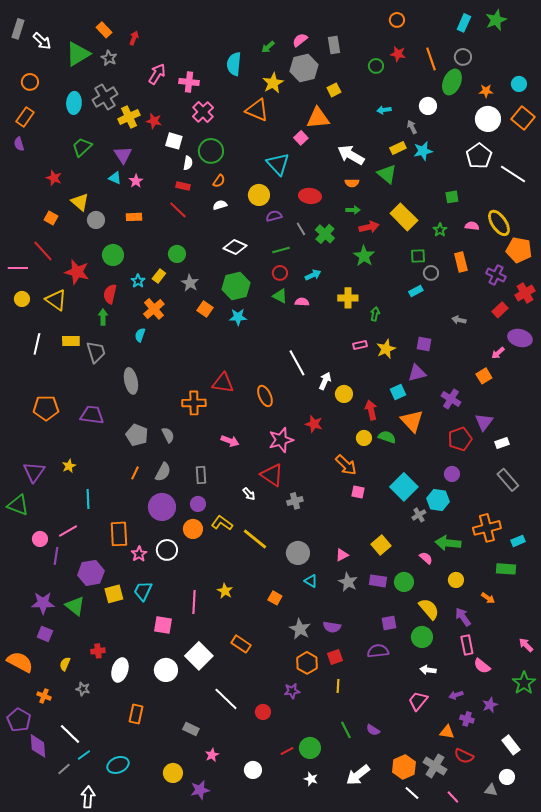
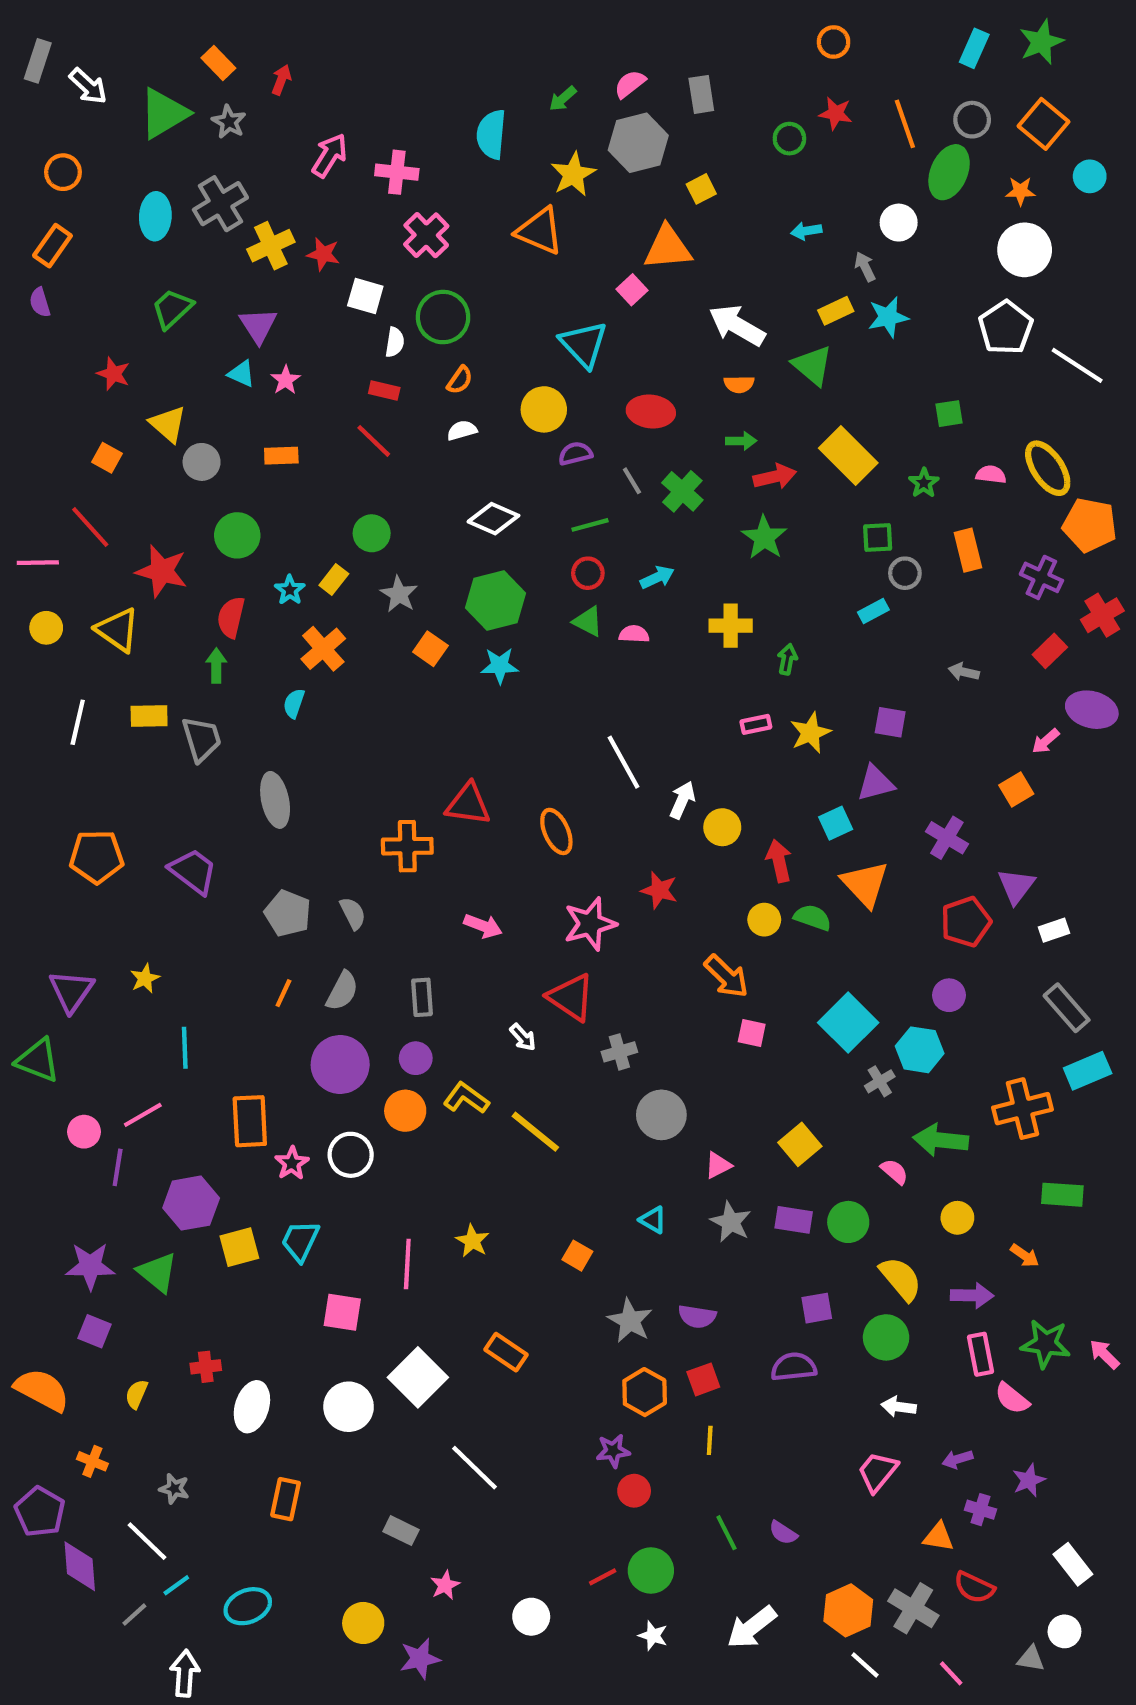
orange square: (523, 118) -> (1043, 124), moved
purple trapezoid: (92, 415) -> (193, 871), turned 30
cyan rectangle: (518, 541) -> (1088, 1071), moved, size x1.5
gray circle: (298, 553) -> (661, 1115), moved
purple arrow: (463, 617) -> (972, 1295), turned 126
green star: (524, 683) -> (1046, 1344), moved, turned -30
gray star: (83, 689) -> (174, 1489), moved
red circle: (263, 712) -> (634, 1491), moved

